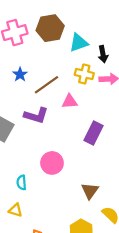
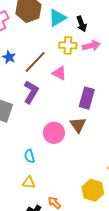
pink triangle: (70, 101) -> (59, 73), turned 42
purple L-shape: (36, 116) -> (31, 92), turned -65
brown triangle: (90, 191) -> (78, 125), moved

